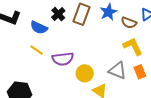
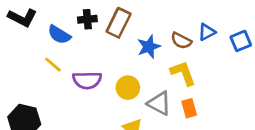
blue star: (108, 12) -> (149, 47), moved
black cross: (58, 14) -> (87, 19), turned 32
yellow circle: (85, 73) -> (128, 88), moved

